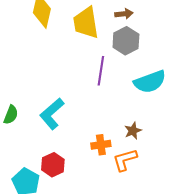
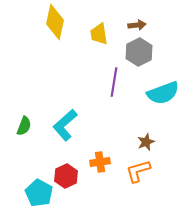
yellow trapezoid: (86, 23) -> (99, 34), size x0.7
orange cross: (101, 145) -> (100, 162), moved

